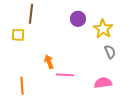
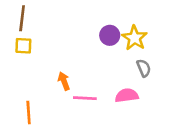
brown line: (31, 14) -> (22, 18), moved
purple circle: (78, 19) -> (110, 35), moved
pink semicircle: (103, 83) -> (127, 95), moved

